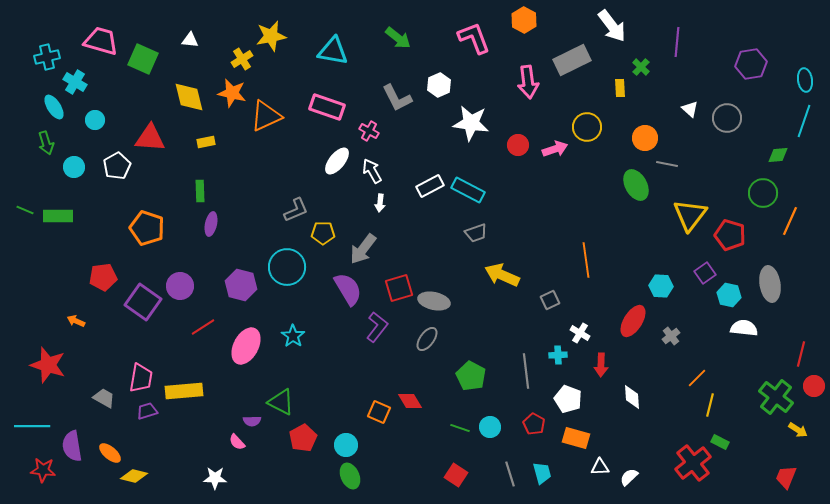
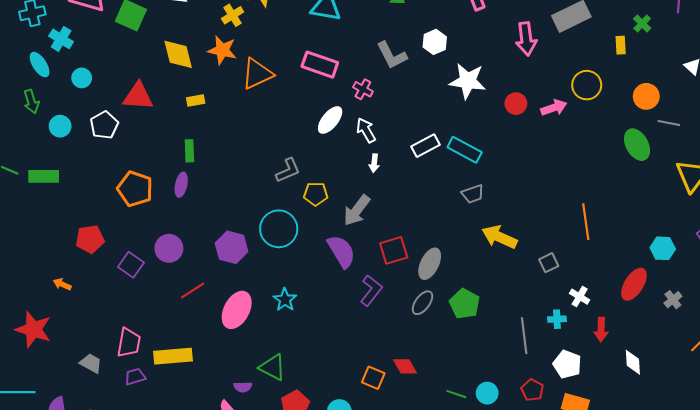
purple ellipse: (211, 224) -> (181, 185), moved
gray ellipse: (434, 301) -> (430, 264), turned -76
purple square: (143, 302) -> (131, 265), size x0.7
green pentagon: (471, 376) -> (465, 304), moved

